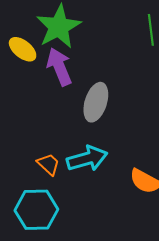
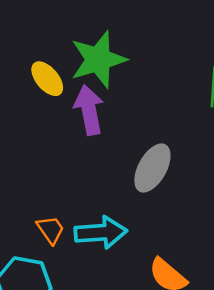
gray ellipse: (96, 102) -> (152, 168), moved

